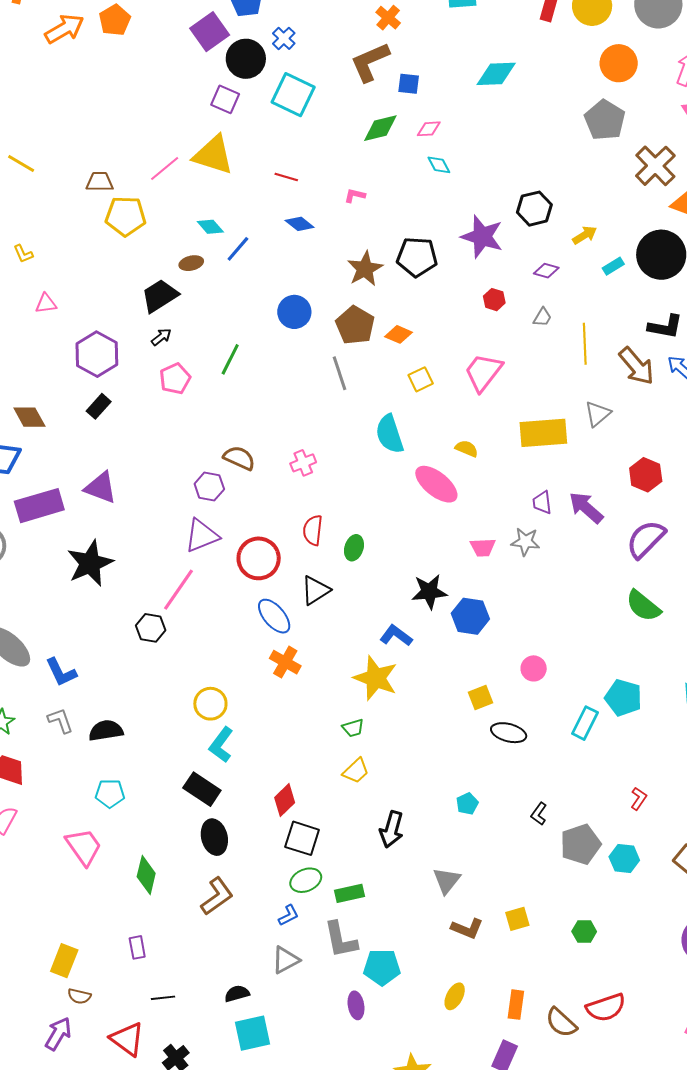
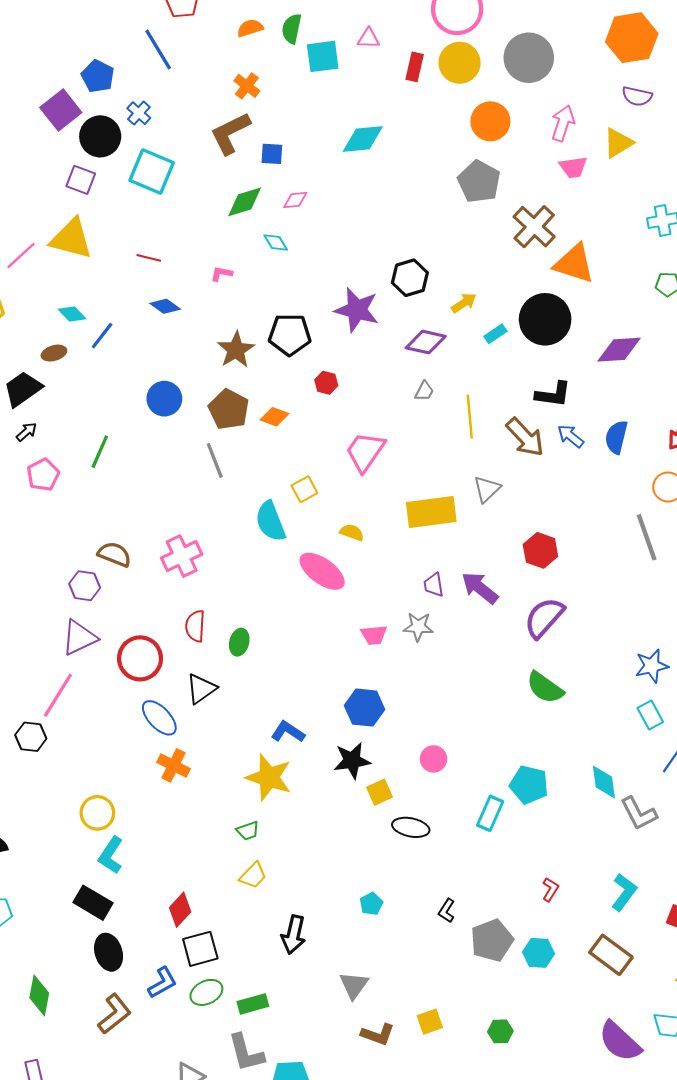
cyan diamond: (439, 165) -> (276, 242), moved
purple diamond: (546, 271) -> (426, 342), size x1.5
red hexagon: (494, 300) -> (326, 383), moved
yellow square: (421, 379) -> (304, 489), moved
pink cross: (303, 463) -> (182, 556), size x1.5
black star: (429, 592) -> (352, 761), moved
black square: (302, 838) -> (200, 949), turned -30
blue L-shape: (289, 915) -> (162, 983), moved, size x1.4

